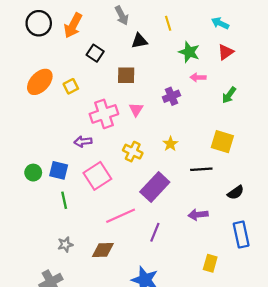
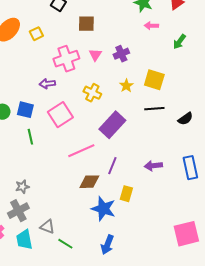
purple cross: (171, 96) -> (121, 54), moved
yellow square: (222, 142) -> (154, 80), moved
black semicircle: (236, 192) -> (185, 119), moved
purple arrow: (198, 215) -> (153, 166), moved
gray star: (65, 244) -> (22, 187), moved
brown diamond: (103, 250) -> (89, 182), moved
yellow rectangle: (210, 263) -> (126, 194), moved

